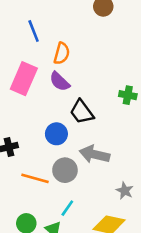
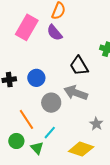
black trapezoid: (82, 112) -> (79, 66), moved
blue circle: (56, 134) -> (36, 78), moved
orange line: (35, 178) -> (26, 119), moved, turned 35

